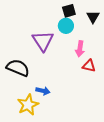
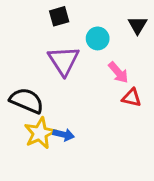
black square: (69, 11) -> (59, 16), moved
pink arrow: (80, 49) -> (118, 72), turned -49
yellow star: (28, 105) -> (40, 133), moved

